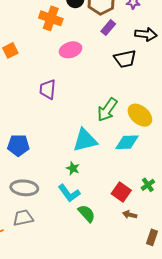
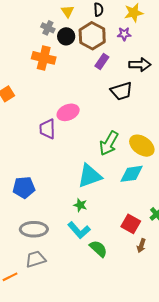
pink ellipse: (71, 50) -> (68, 112), moved
brown arrow: (130, 215) -> (141, 246), turned -80

